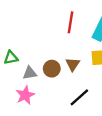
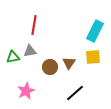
red line: (71, 22) -> (34, 25), moved
gray triangle: (30, 73) -> (30, 51), moved

